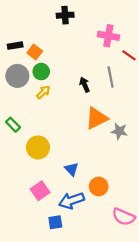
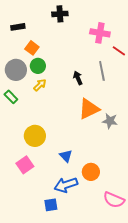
black rectangle: (15, 46) -> (18, 27), moved
green rectangle: (13, 125) -> (11, 97), moved
pink square: (40, 191) -> (25, 165), moved

